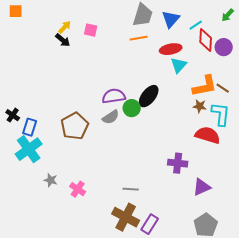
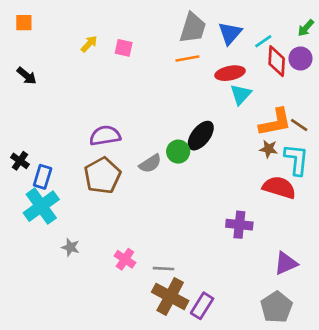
black arrow: (63, 40) -> (27, 76), moved
purple circle: (224, 47) -> (300, 58), moved
purple semicircle: (114, 96) -> (105, 136), moved
purple triangle: (202, 187) -> (286, 263), moved
pink cross: (78, 189) -> (125, 259), moved
gray line: (131, 189) -> (164, 269), moved

